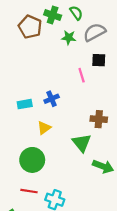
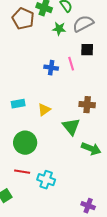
blue cross: (52, 99) -> (51, 68), moved, turned 32
cyan rectangle: (25, 104) -> (18, 104), moved
yellow triangle: (44, 128) -> (44, 110), moved

